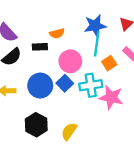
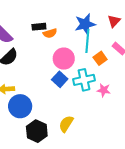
black rectangle: (40, 47) -> (39, 27), moved
blue circle: (40, 86) -> (20, 106), moved
pink star: (111, 97) -> (104, 90), size x0.6
black hexagon: (36, 125) -> (37, 131), moved

